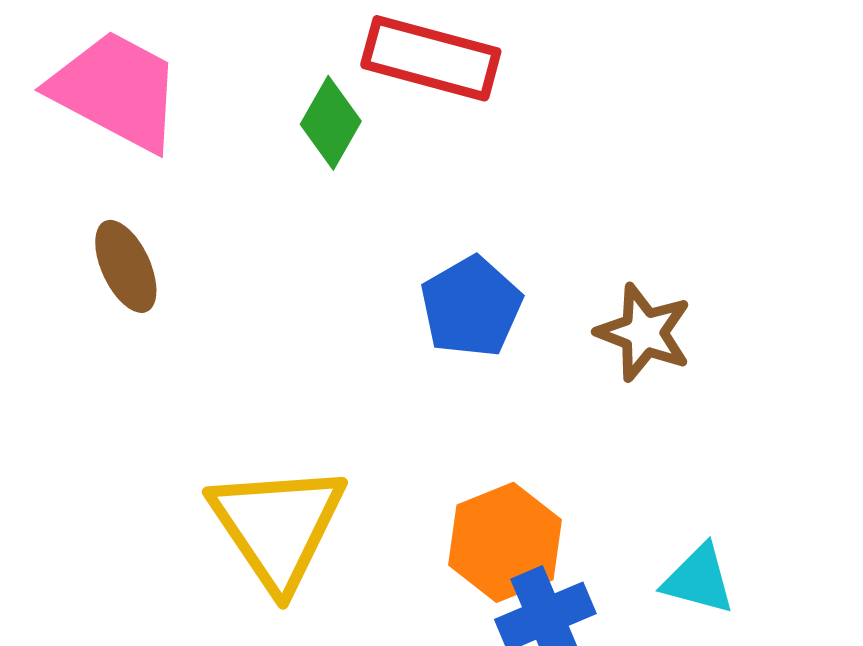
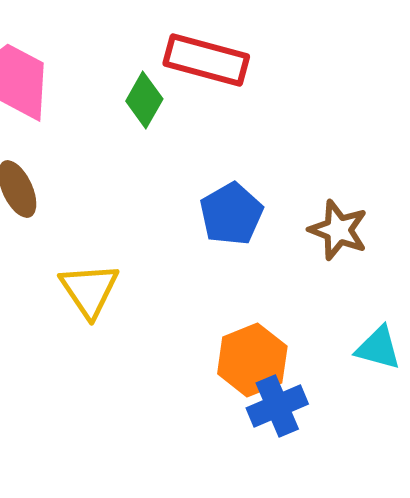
yellow triangle: (278, 526) -> (89, 290), moved, size x0.7
cyan triangle: (699, 579) -> (378, 348), moved

